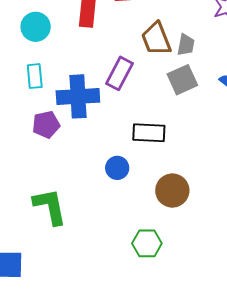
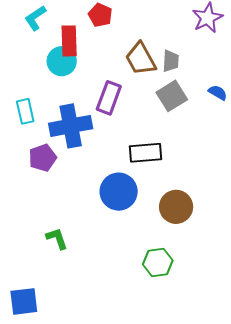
cyan circle: (36, 27) -> (62, 61), moved
blue circle: (117, 168) -> (119, 192), size x1.6
green L-shape: (50, 206) -> (57, 238), size x0.6

